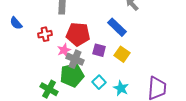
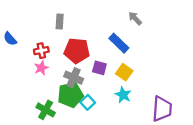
pink star: (64, 50) -> (41, 68), moved
cyan square: (99, 82) -> (88, 102), moved
cyan star: (121, 88) -> (123, 95), moved

